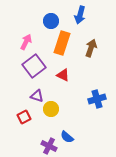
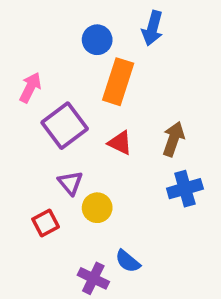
pink arrow: (26, 42) -> (30, 87), moved
brown arrow: (91, 48) -> (173, 139), moved
purple triangle: (37, 96) -> (70, 183), turned 32

